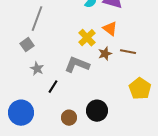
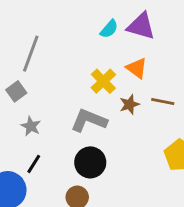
black line: (53, 87) -> (34, 164), moved
black circle: (97, 111) -> (90, 162), moved

